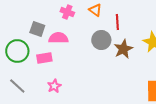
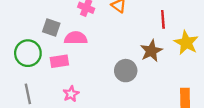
red line: (117, 22) -> (163, 19), moved
gray circle: (101, 40) -> (126, 71), moved
gray line: (17, 86) -> (28, 94), turned 36

